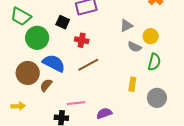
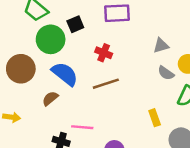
black square: (63, 22) -> (75, 24), moved, turned 32
brown circle: (28, 73) -> (21, 69), moved
yellow rectangle: (132, 84) -> (155, 118), turned -40

